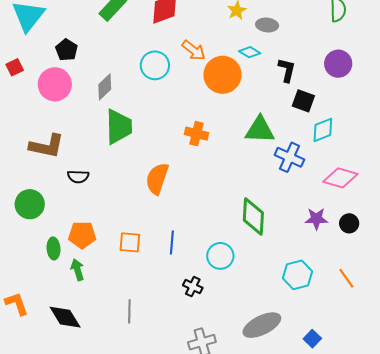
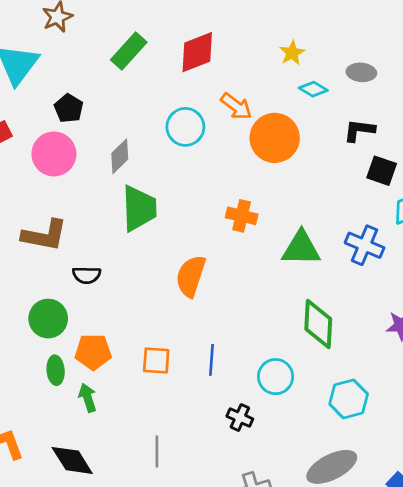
gray ellipse: (267, 25) -> (361, 72), moved
cyan diamond: (250, 52) -> (313, 89), moved
black L-shape: (287, 70) -> (359, 130), turned -95
green triangle: (260, 130) -> (301, 248), moved
green circle: (30, 204) -> (48, 319), moved
cyan hexagon: (297, 275) -> (349, 399), moved

